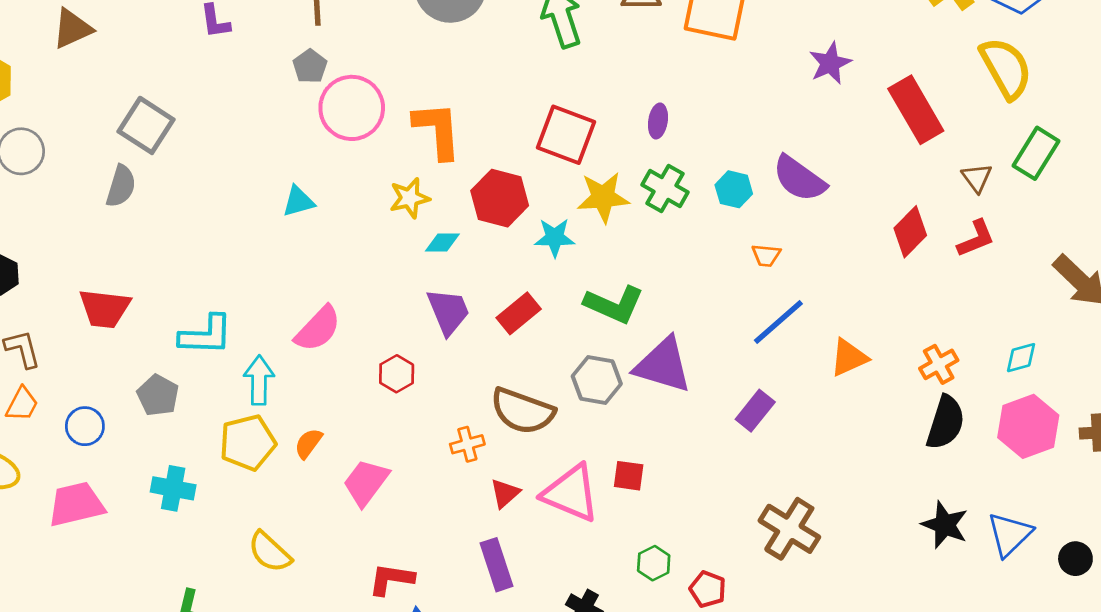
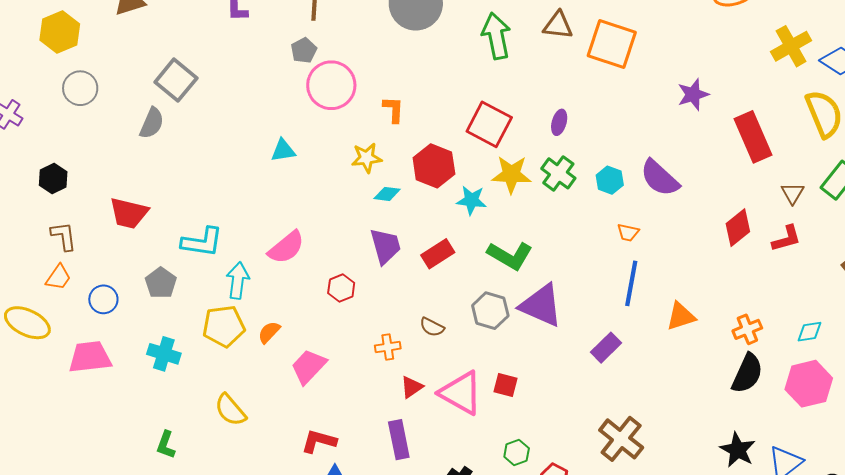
orange L-shape: (437, 130) -> (393, 110), size x0.6
blue line: (778, 322) -> (631, 283), turned -45
brown semicircle: (522, 411) -> (432, 327), size x0.5

